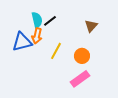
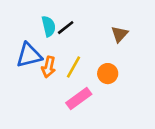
orange arrow: (37, 36) -> (49, 67), moved
pink rectangle: (80, 79) -> (79, 99), moved

